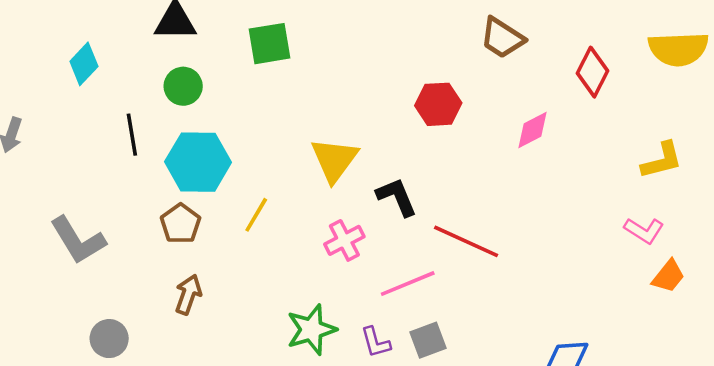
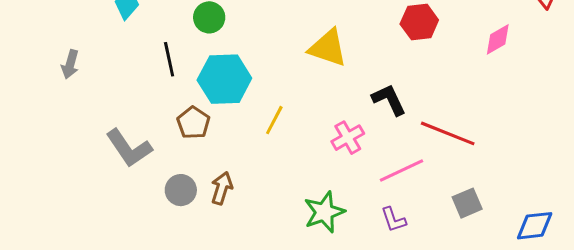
yellow triangle: (334, 160) -> (328, 48), moved, turned -45
brown pentagon: (180, 224) -> (193, 123), moved
gray circle: (109, 339) -> (181, 190), moved
gray square: (428, 340) -> (467, 203), moved
purple L-shape: (376, 342) -> (393, 220), moved

